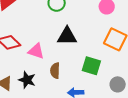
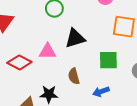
pink triangle: (36, 51) -> (47, 51), moved

